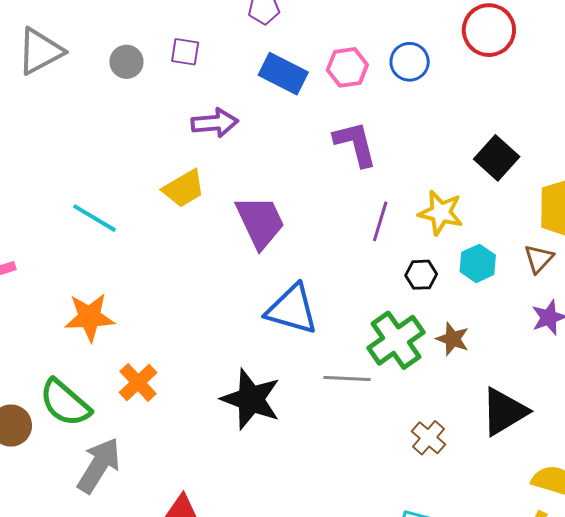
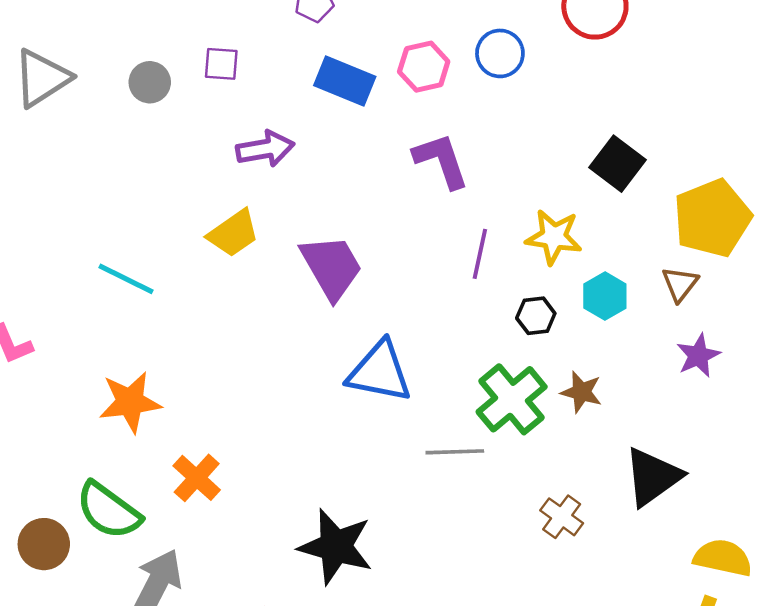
black star: (251, 399) -> (336, 547), moved

